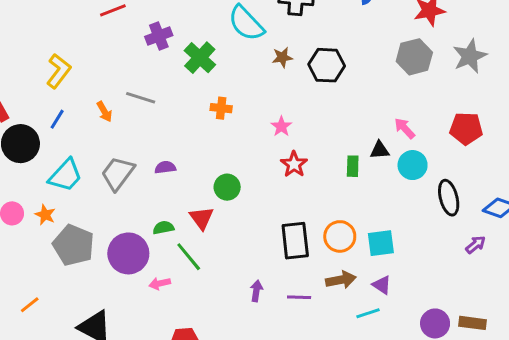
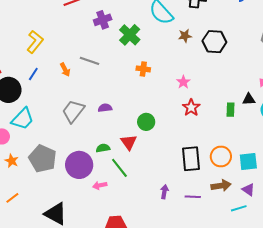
cyan trapezoid: (65, 175) -> (23, 119), moved
orange star: (45, 215) -> (12, 161), moved

